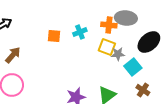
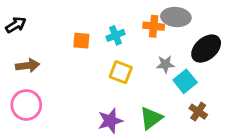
yellow square: (107, 47) -> (121, 72), moved
brown arrow: (13, 55) -> (28, 66), turned 42

